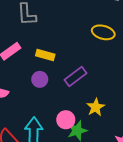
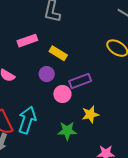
pink circle: (66, 120) -> (62, 94), moved

